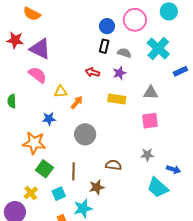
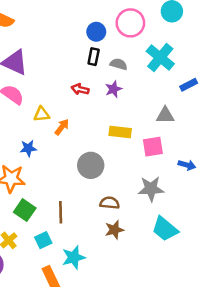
gray triangle: (151, 93) -> (165, 115), moved
yellow rectangle: (117, 99) -> (120, 132), moved
gray circle: (85, 134) -> (91, 165), moved
gray star: (147, 155) -> (151, 189), size x1.5
blue arrow: (173, 169) -> (187, 165), moved
brown star: (97, 187) -> (114, 230), moved

